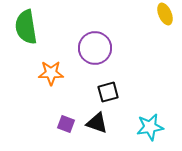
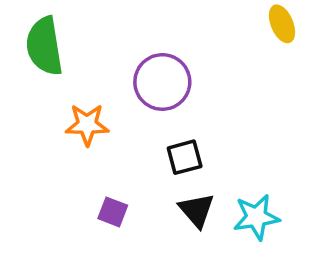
black triangle: (97, 123) -> (197, 210), moved, turned 30

